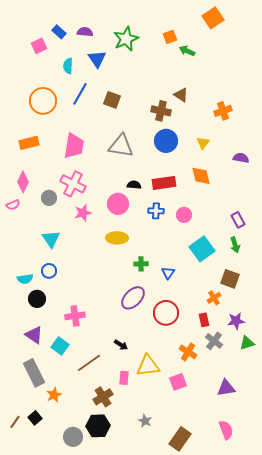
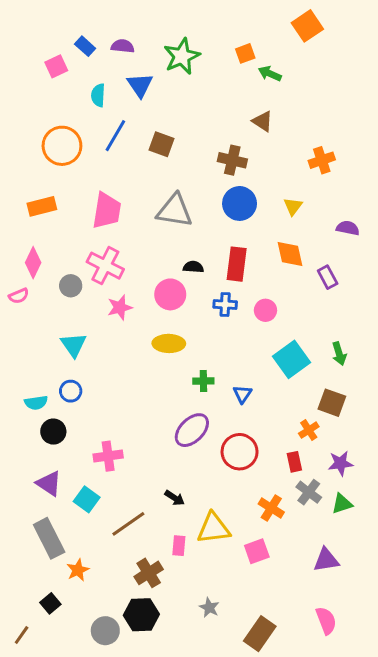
brown triangle: (181, 95) -> (263, 121), moved
red rectangle: (164, 183) -> (237, 264), turned -75
purple rectangle: (238, 220) -> (328, 277), moved
green triangle: (247, 343) -> (342, 504), moved
brown line: (15, 422) -> (22, 635), moved

